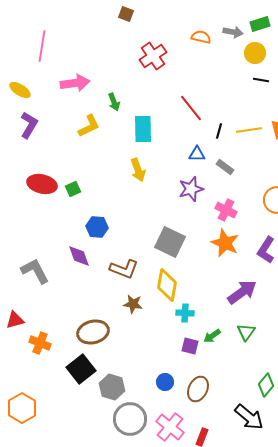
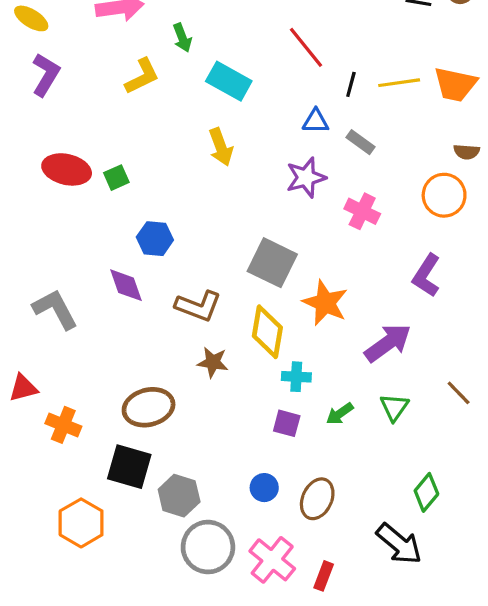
cyan rectangle: (143, 129) -> (229, 81), turned -60
orange star: (225, 243) -> (325, 303), moved
purple square: (190, 346) -> (287, 423), moved
black square: (81, 369) -> (129, 467), turned -36
orange hexagon: (22, 408) -> (81, 523), moved

